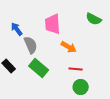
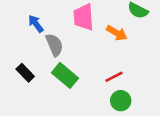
orange arrow: (69, 47) -> (117, 33), moved
red line: (76, 69) -> (114, 77), turned -32

